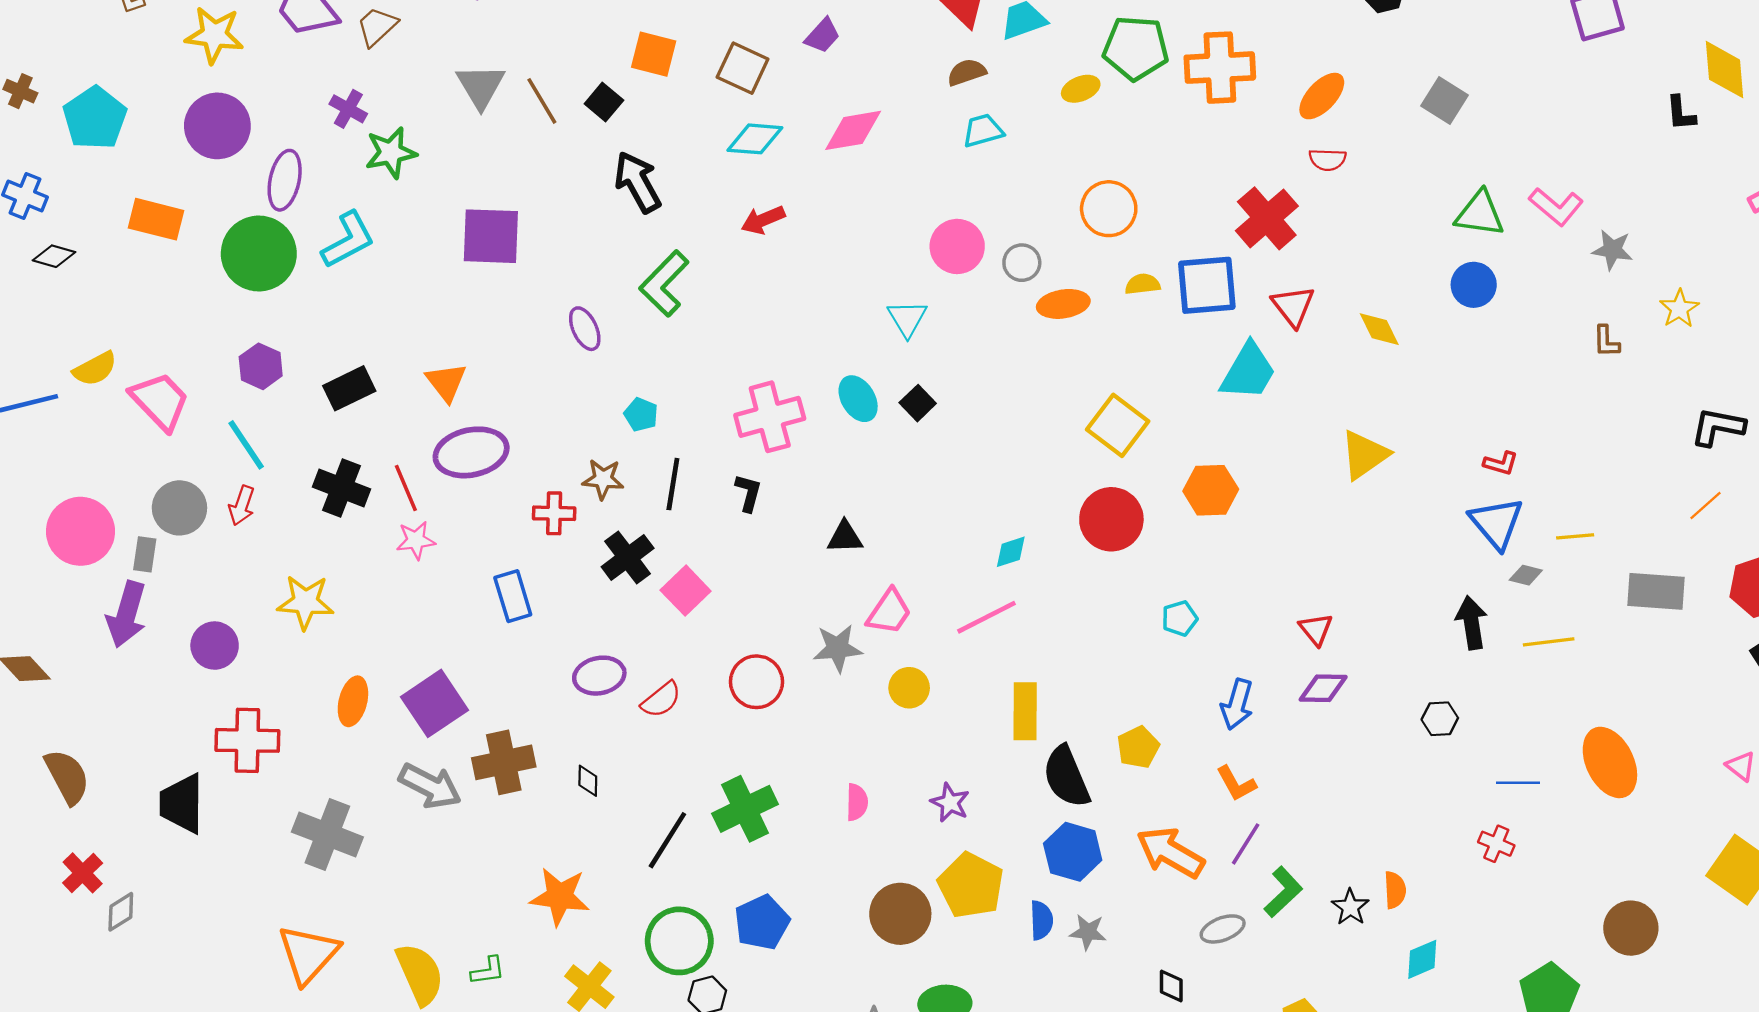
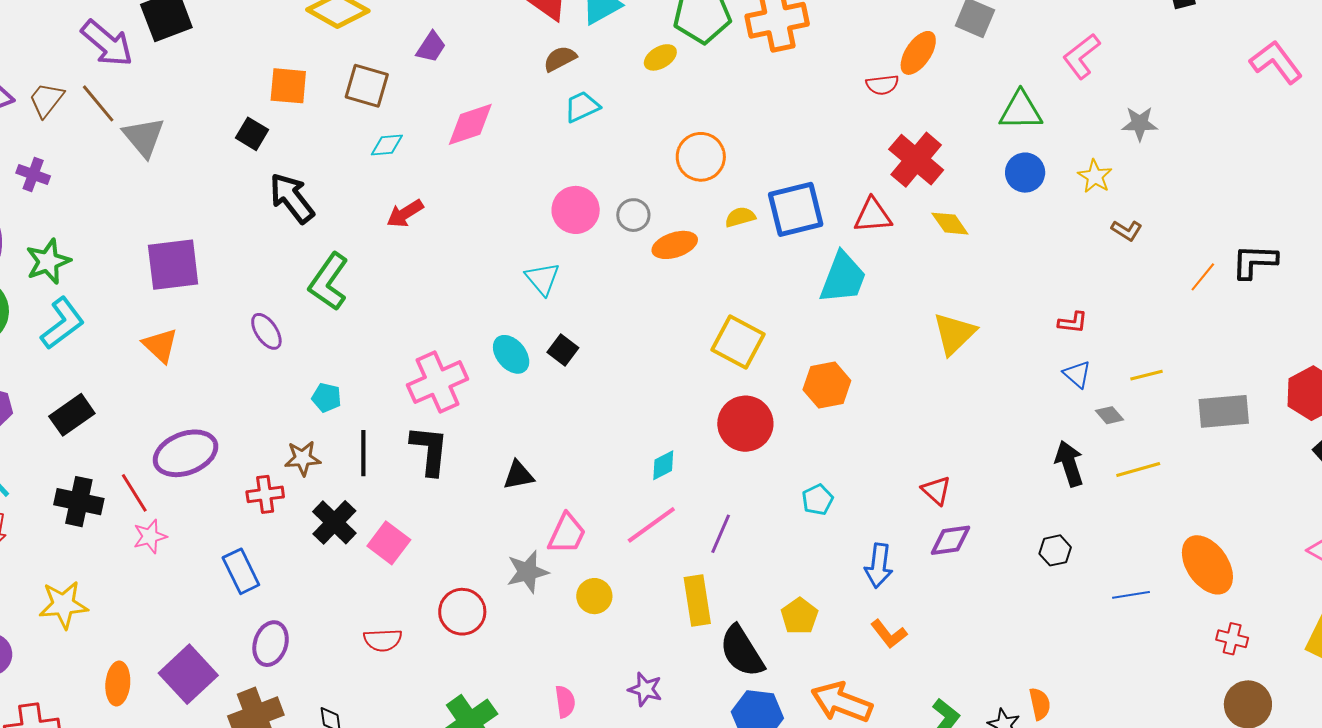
orange ellipse: (1322, 96) -> (918, 53), moved
brown line: (542, 101) -> (98, 103), moved
cyan diamond: (755, 139) -> (387, 145), size x0.7
green star: (391, 153) -> (48, 261), moved
pink L-shape: (1556, 206) -> (1081, 56), moved, turned 111
red cross: (1267, 218) -> (916, 160), moved
cyan L-shape: (348, 240) -> (62, 323), moved
red triangle: (1293, 306) -> (873, 215), turned -48
yellow star: (1679, 309) -> (1095, 176), moved
brown L-shape: (1606, 341) -> (1127, 230), moved, turned -48
orange triangle: (446, 382) -> (160, 345), moved
black L-shape: (748, 493) -> (429, 450), size x1.6
orange line: (1706, 505) -> (1203, 277), moved
blue triangle: (1496, 523) -> (1077, 374), size x0.6
gray diamond: (1526, 575) -> (1109, 415), turned 44
purple ellipse: (599, 676) -> (271, 644), moved, turned -51
red semicircle: (661, 700) -> (383, 640), turned 45
purple line: (1246, 844) -> (721, 534), moved
red cross: (1496, 844) -> (1232, 639), moved

